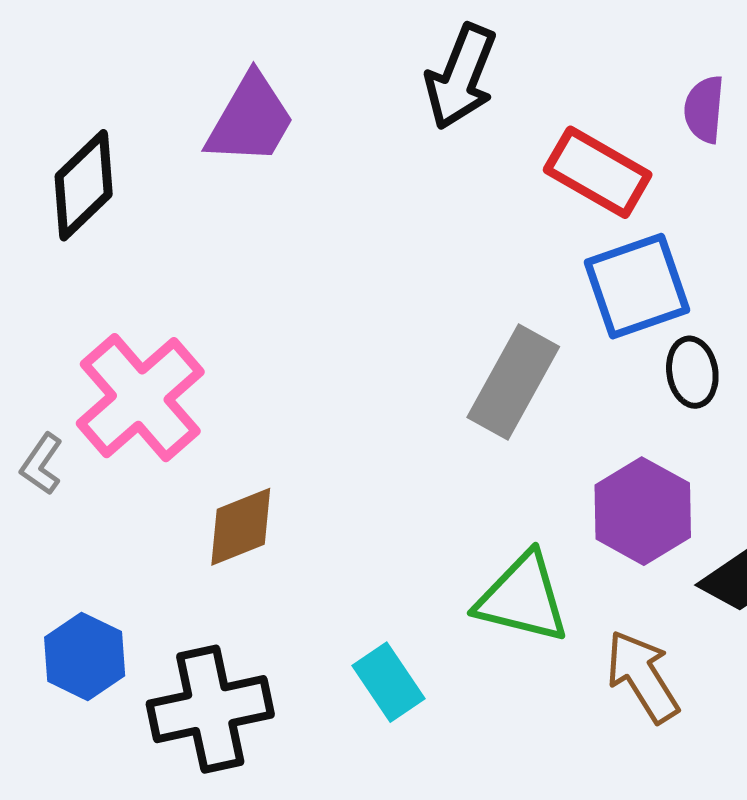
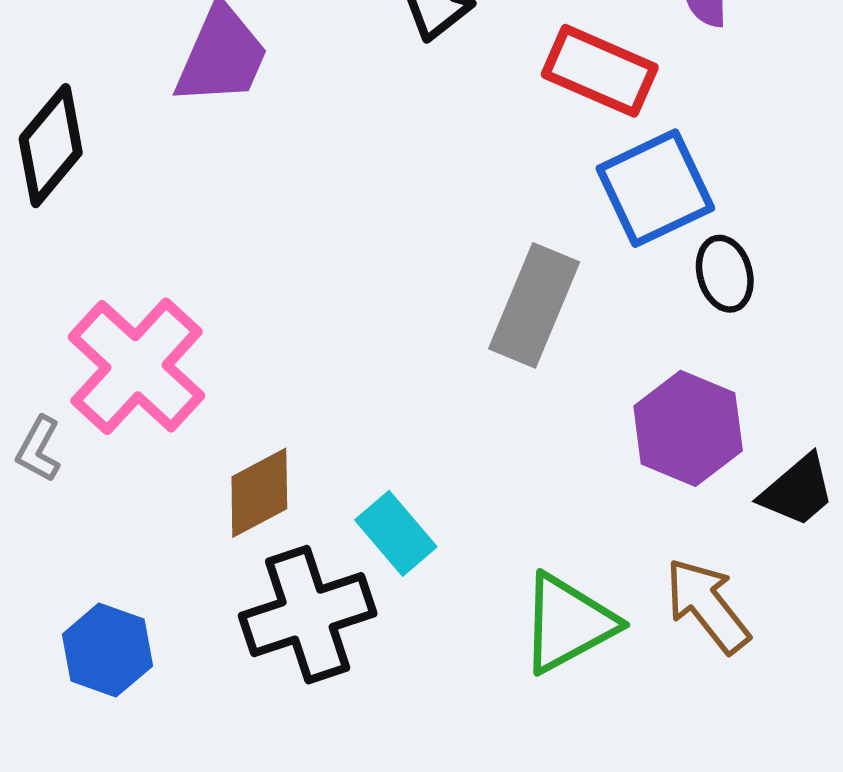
green triangle: (523, 598) -> (568, 623), moved, turned -36
cyan rectangle: (389, 682) -> (396, 533), moved
black cross: (210, 709) -> (308, 615), moved

